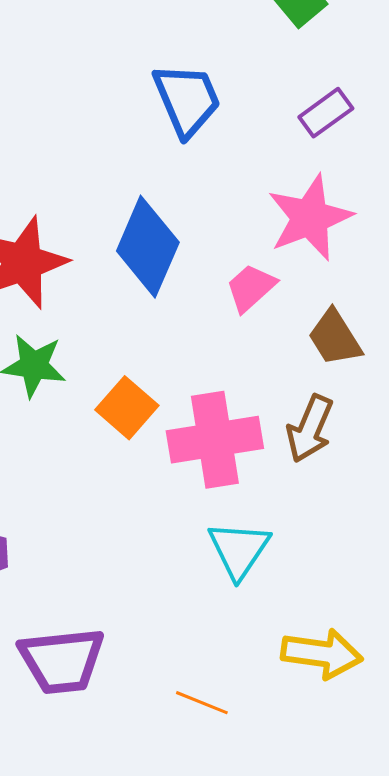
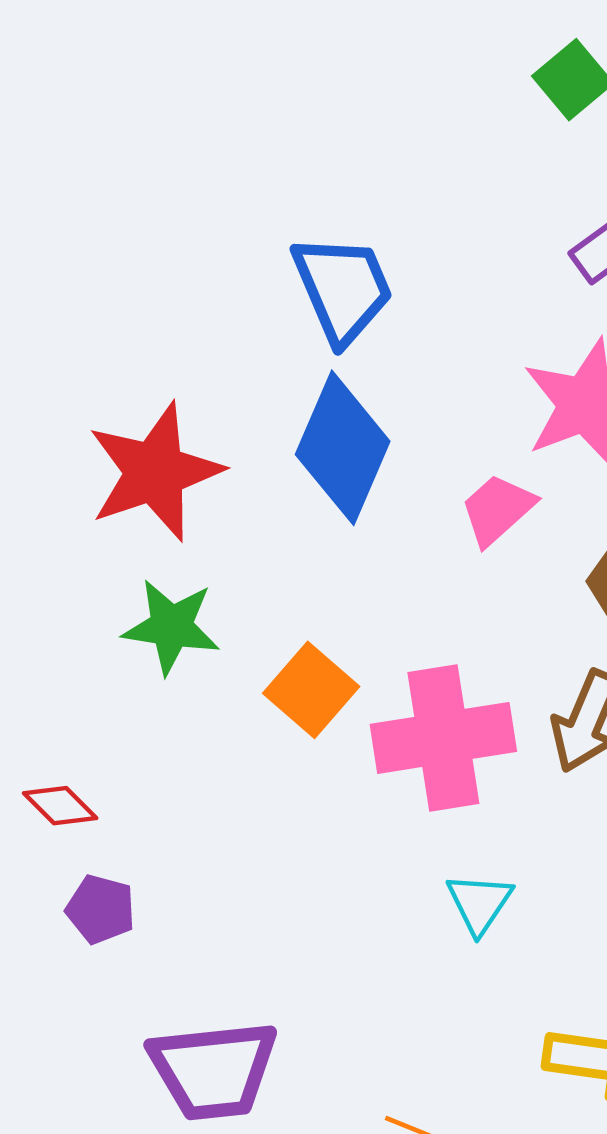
blue trapezoid: (187, 100) -> (343, 289), moved
cyan triangle: (239, 550) -> (479, 903), size x0.7

